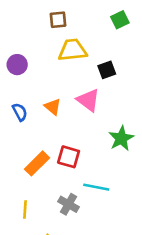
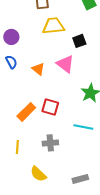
blue semicircle: (20, 112) -> (11, 62), moved
cyan line: (96, 187) -> (83, 127), moved
gray cross: (69, 204) -> (50, 143), turned -35

